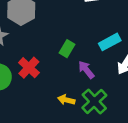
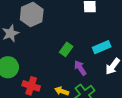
red cross: (29, 68) -> (31, 86), moved, turned -30

